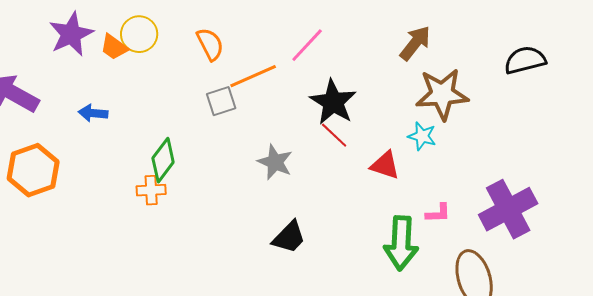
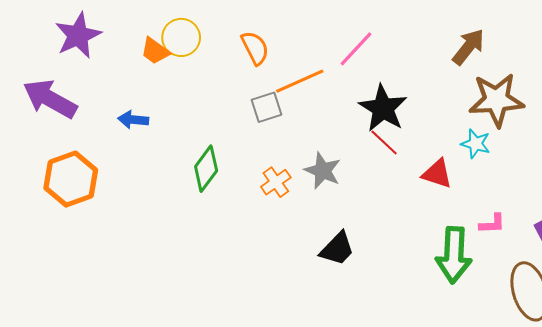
purple star: (71, 34) -> (78, 35), moved
orange cross: (151, 190) -> (276, 182), moved, turned -32

